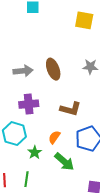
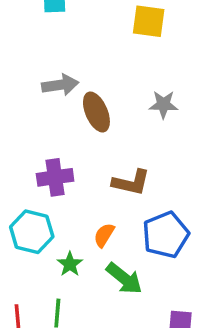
gray arrow: (23, 71) -> (60, 85), moved

